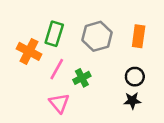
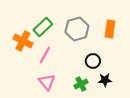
green rectangle: (54, 34) -> (43, 27), turned 30
black circle: (135, 77) -> (93, 61), moved
green cross: (82, 78) -> (81, 84), moved

